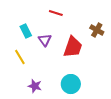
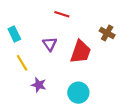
cyan rectangle: (26, 31) -> (14, 34), moved
purple star: (35, 86) -> (39, 85), moved

